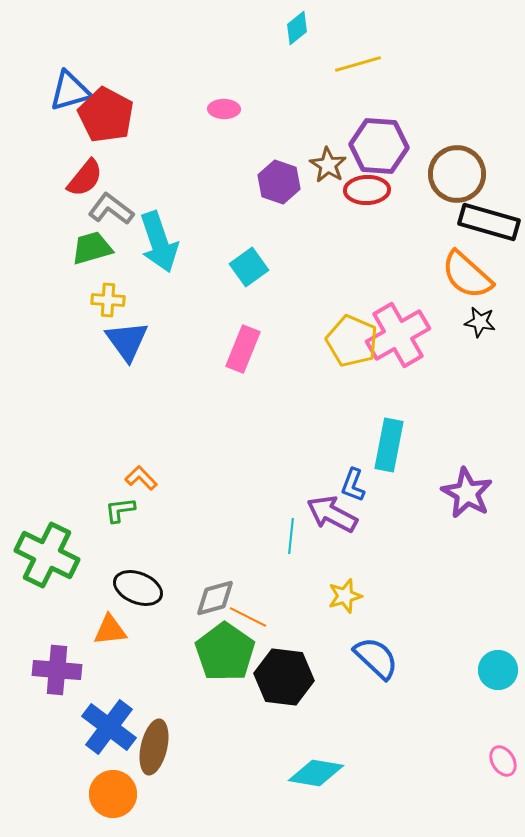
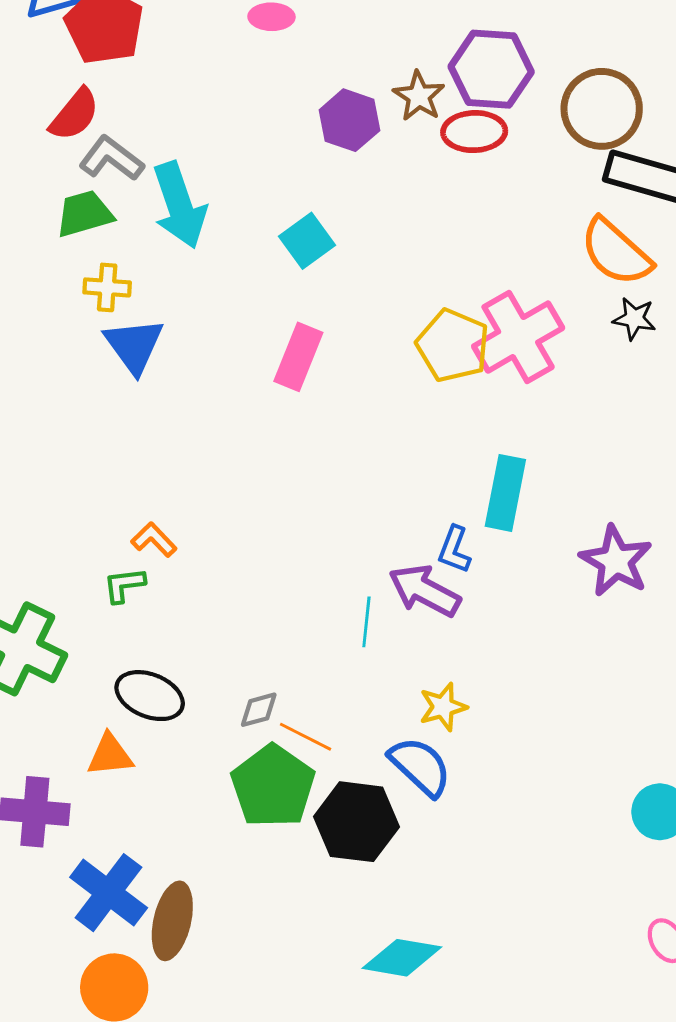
gray diamond: (215, 598) -> (259, 710), size x0.7
blue semicircle: (376, 658) -> (420, 766), moved

